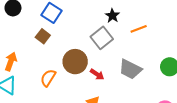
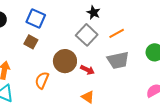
orange line: (139, 29) -> (117, 33), moved
gray trapezoid: (130, 69) -> (118, 60), turned -30

